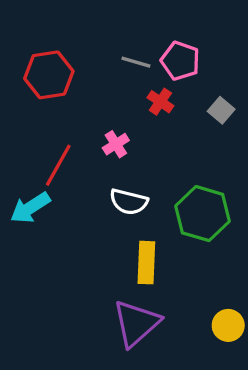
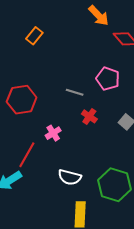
pink pentagon: (180, 61) -> (108, 79), moved
pink cross: (116, 144) -> (53, 133), moved

